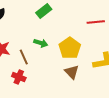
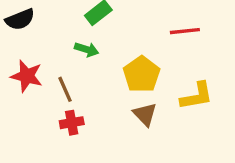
green arrow: (41, 43) -> (87, 49), moved
red cross: (19, 77) -> (72, 123), moved, turned -32

